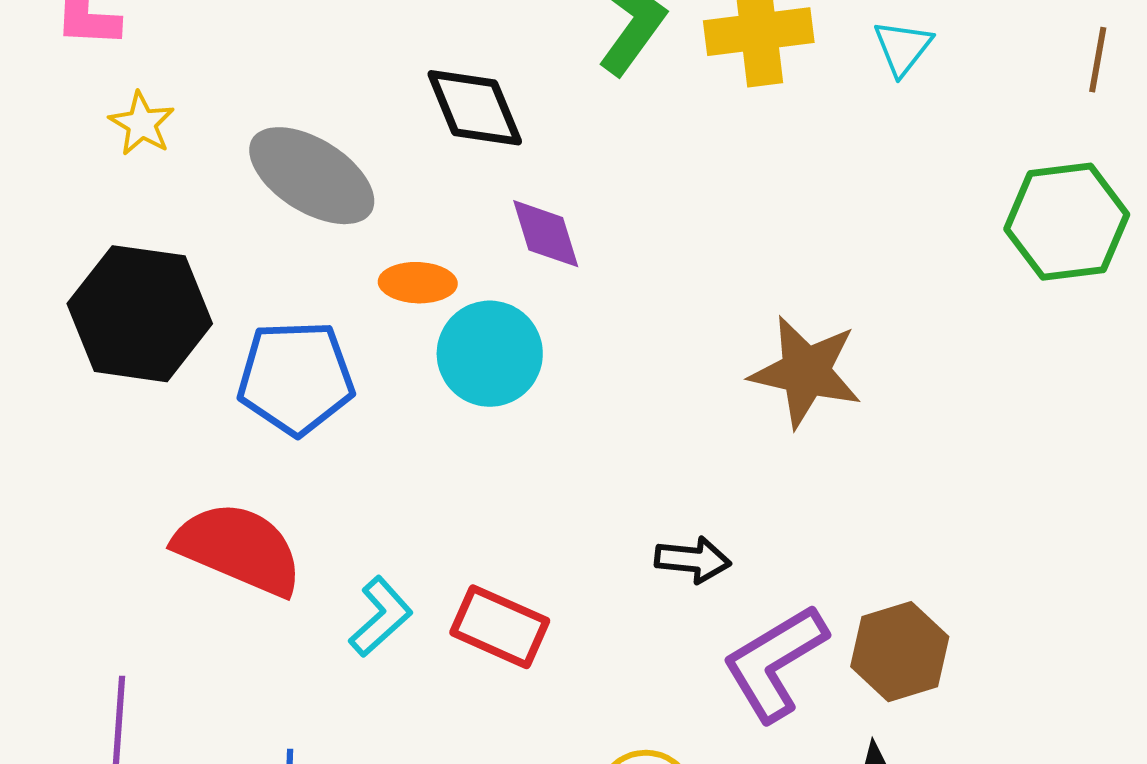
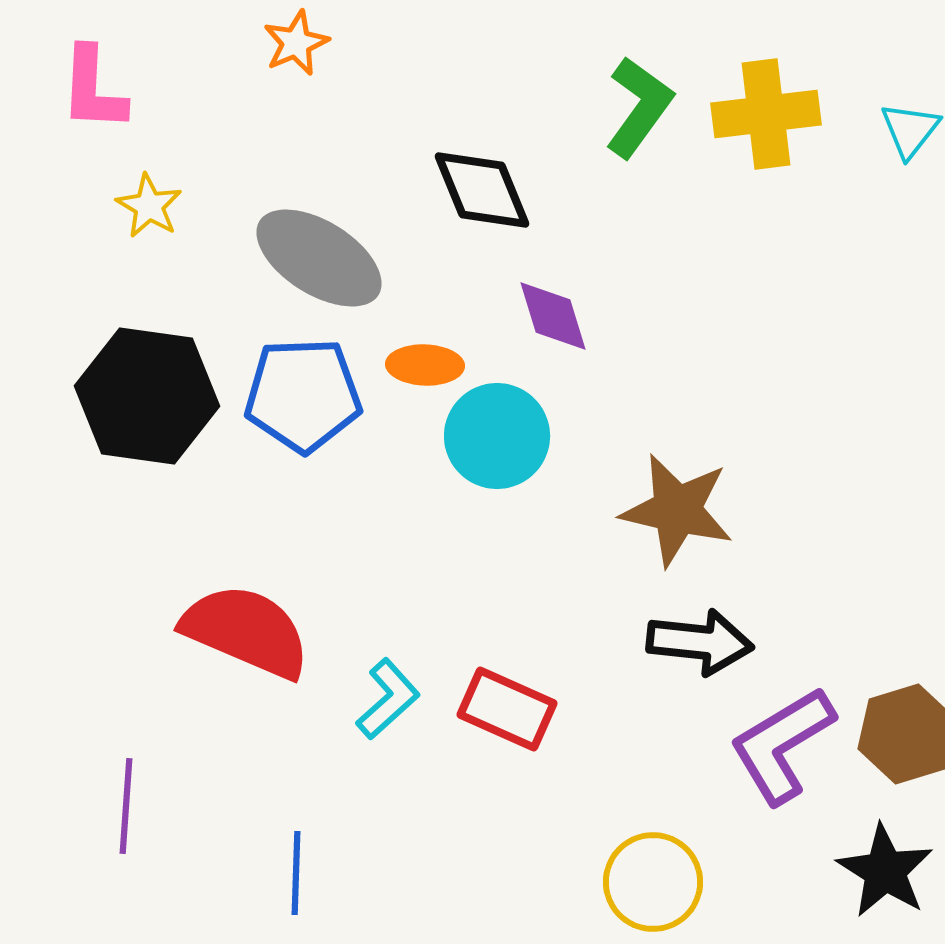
brown star: (806, 372) -> (677, 510), moved
blue pentagon: (296, 378) -> (303, 395), moved
black arrow: (693, 560) -> (700, 642), size x1.4

